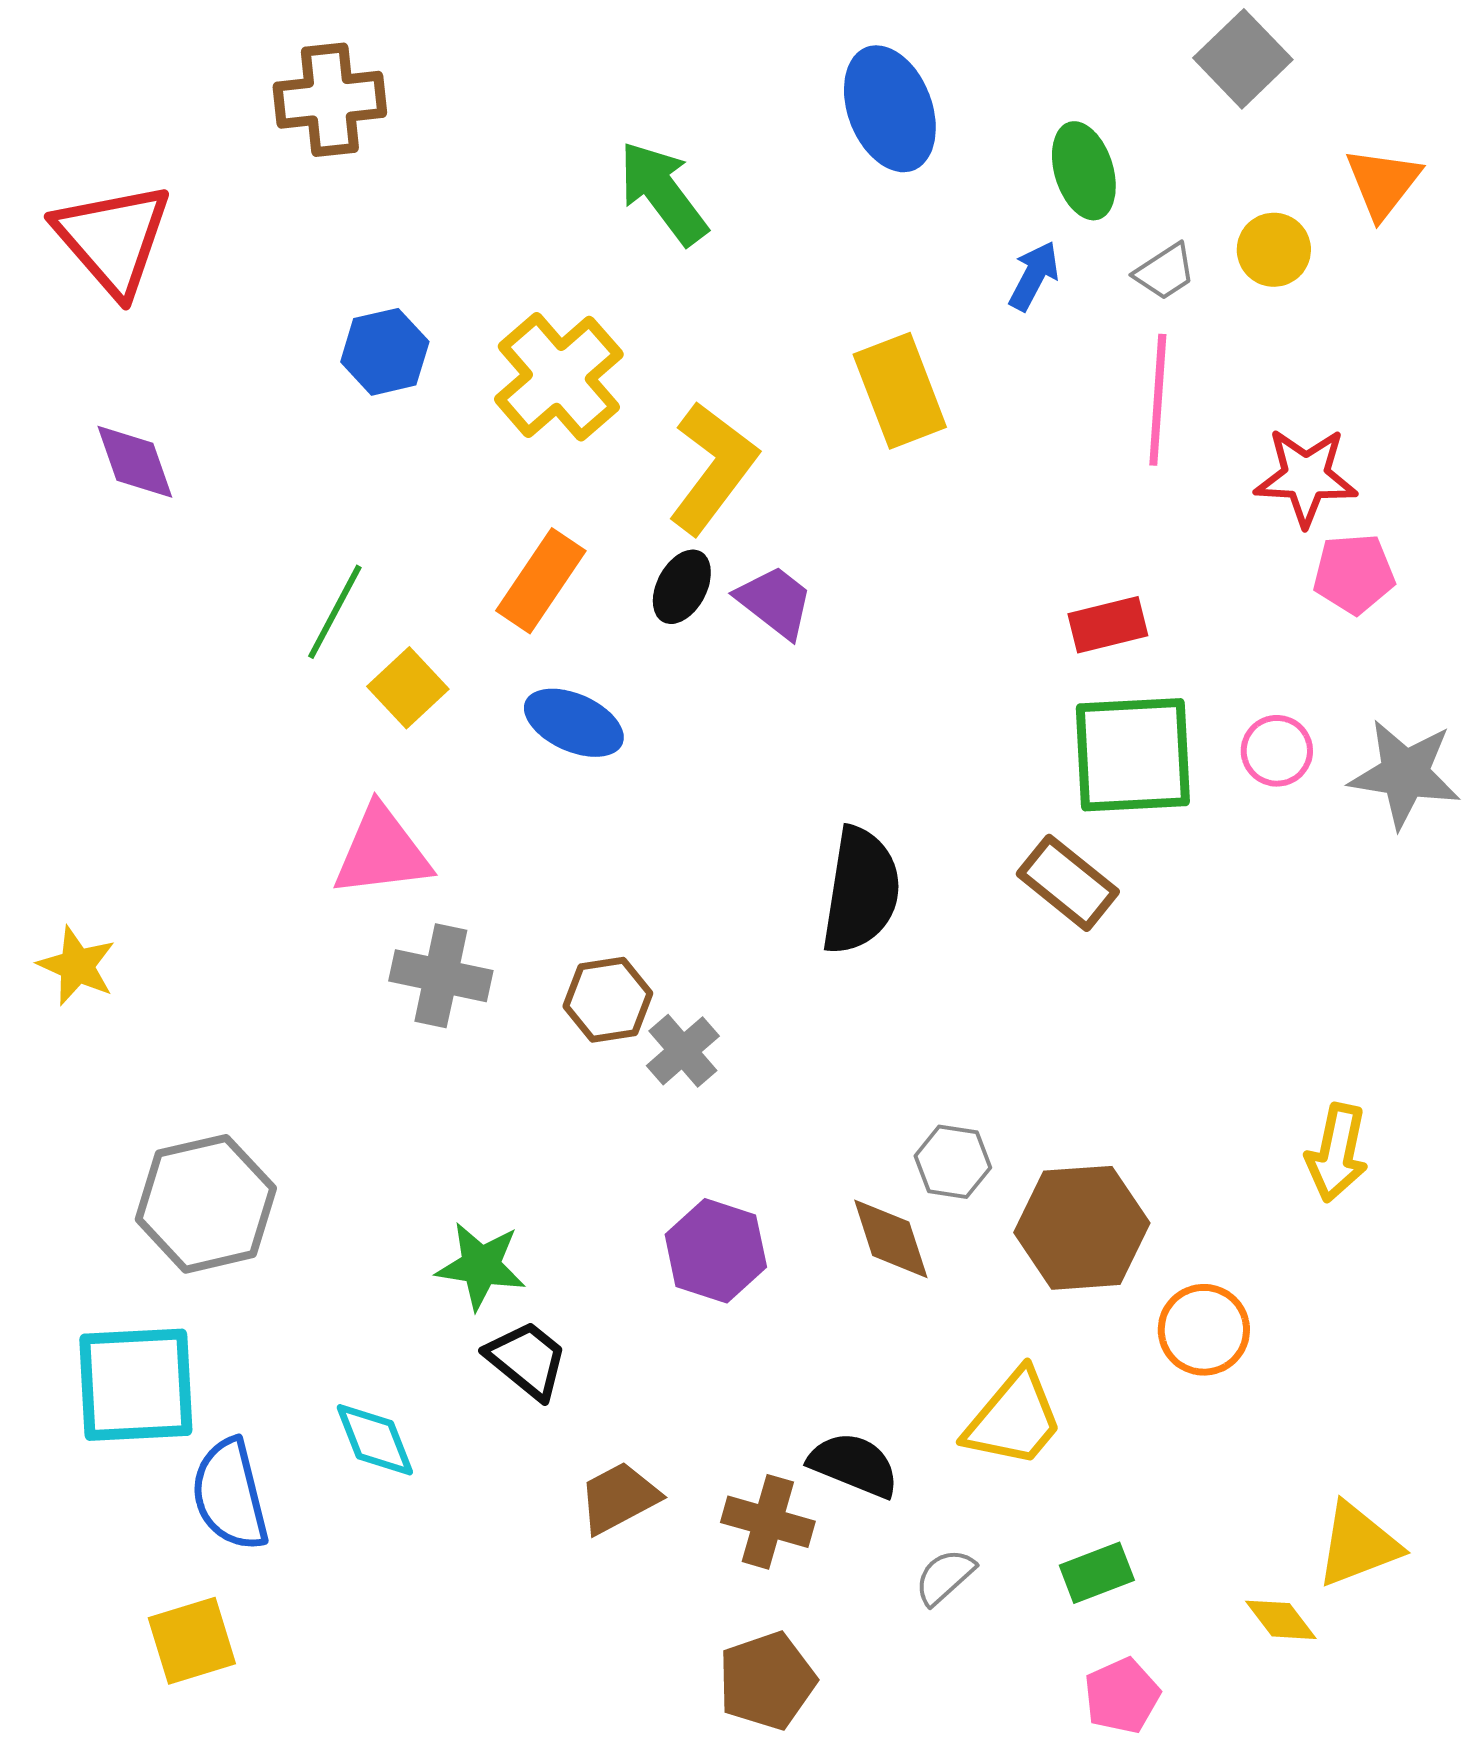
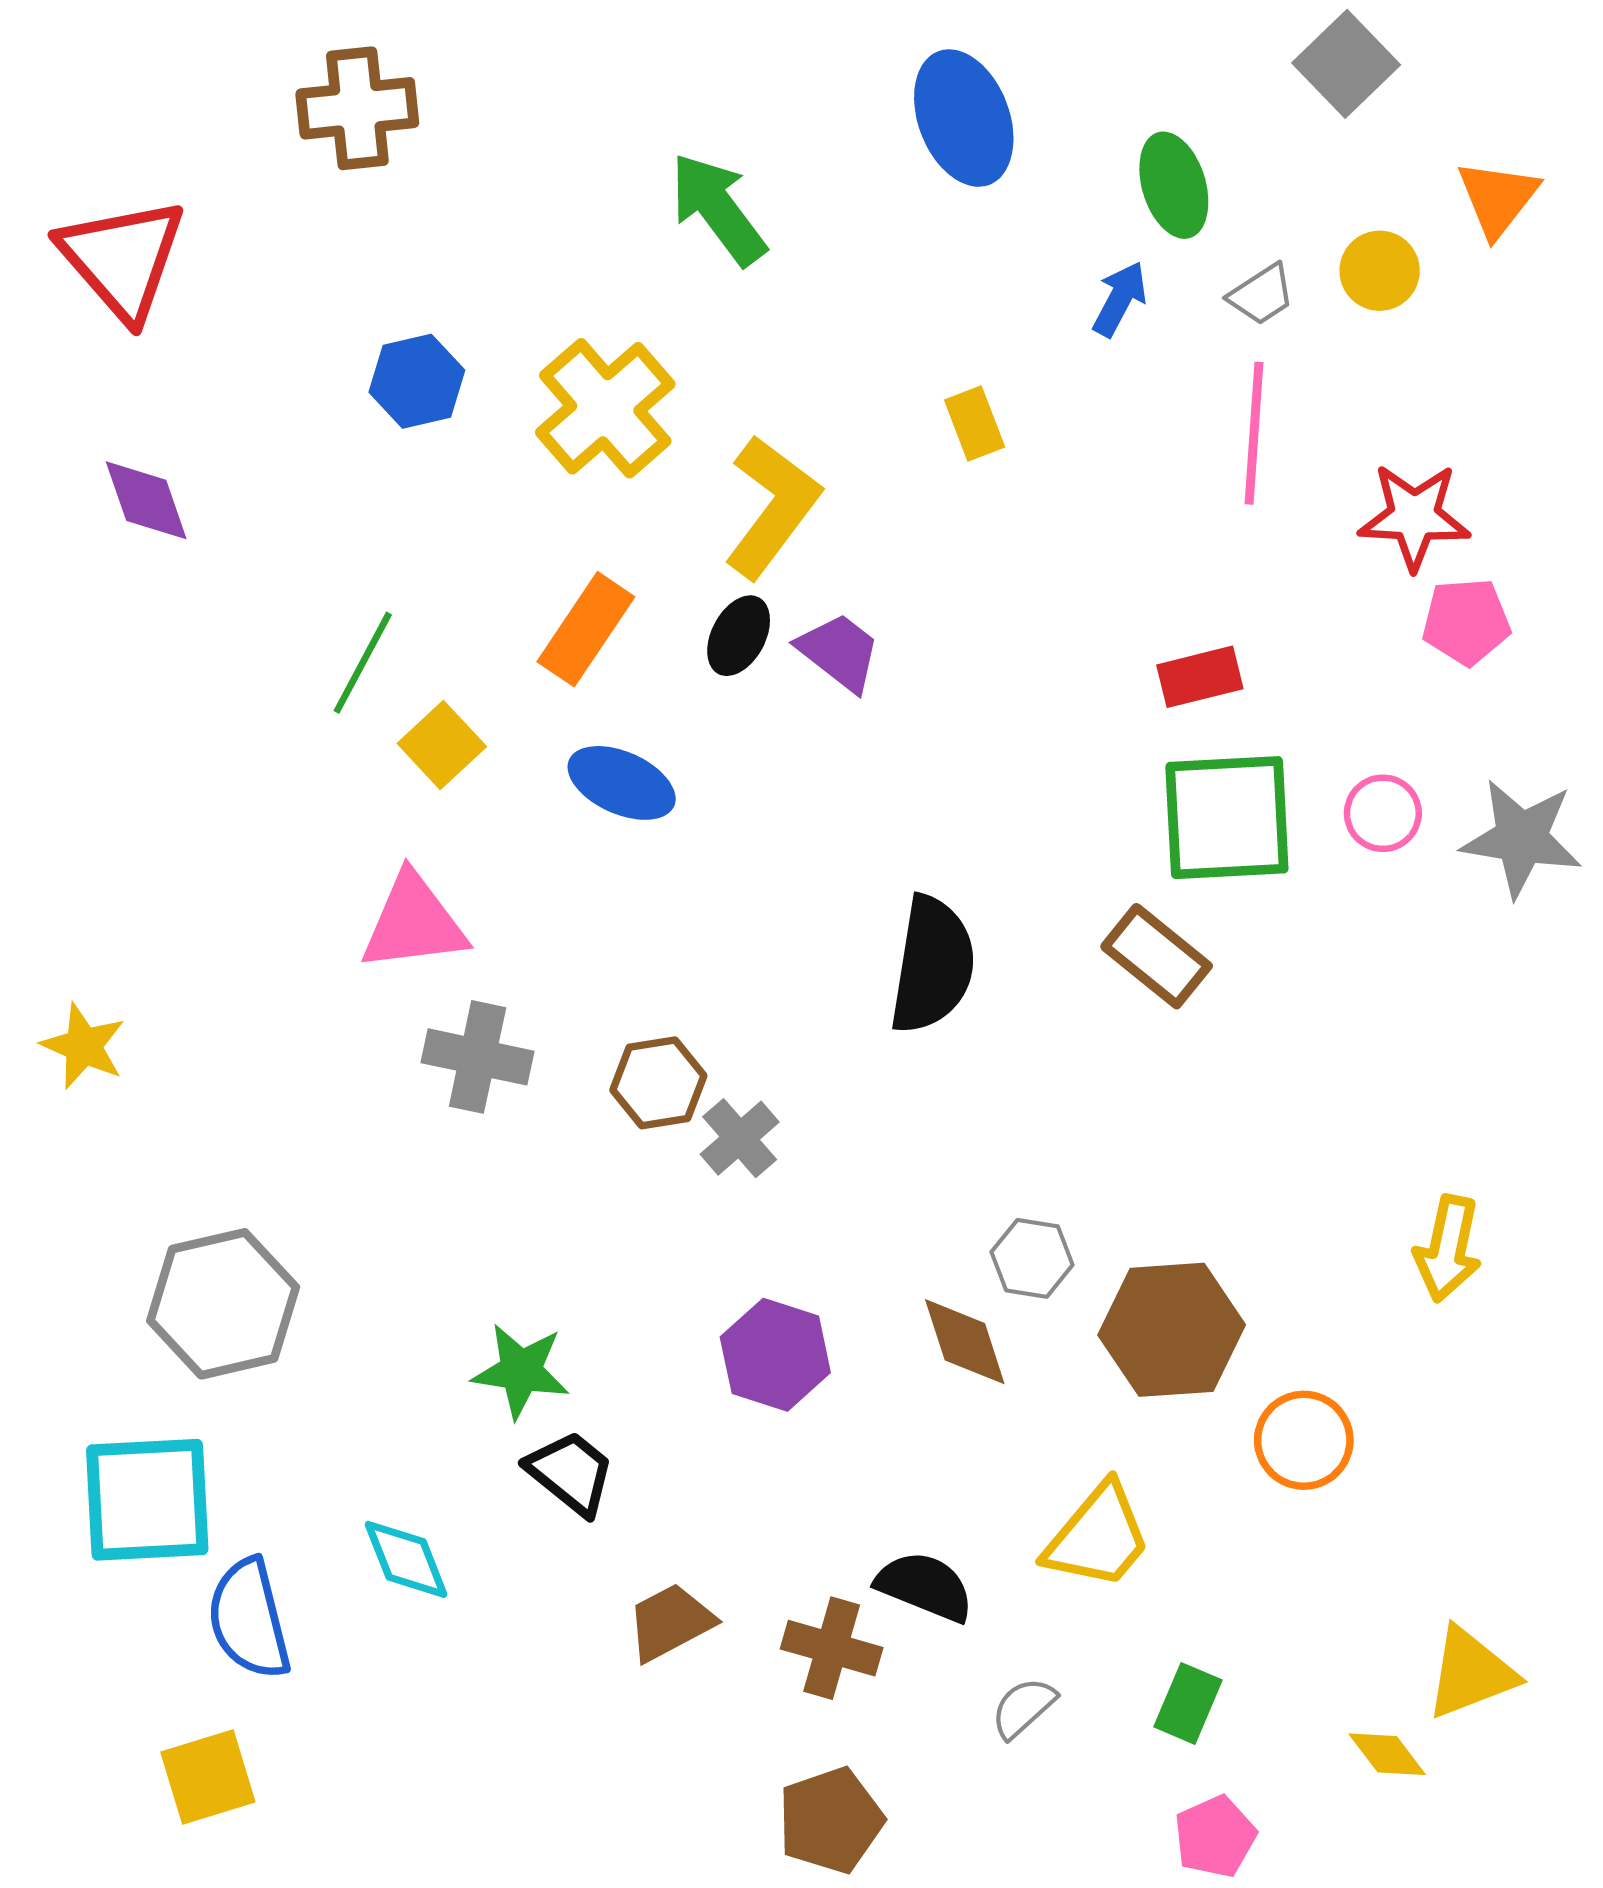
yellow rectangle: (900, 391) -> (975, 423), size x0.6
green rectangle: (1097, 1573) -> (1188, 1703), turned -46

